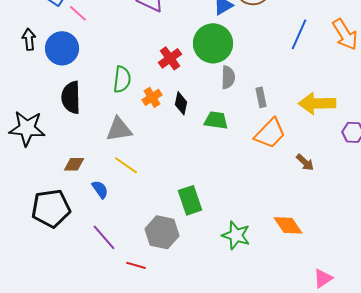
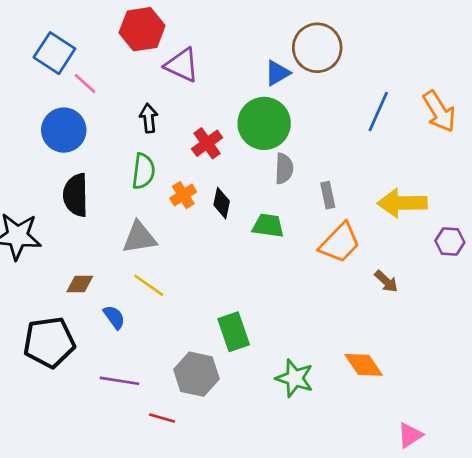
black arrow: (29, 39) -> (149, 118), moved
purple line: (104, 237) -> (119, 381), turned -40

